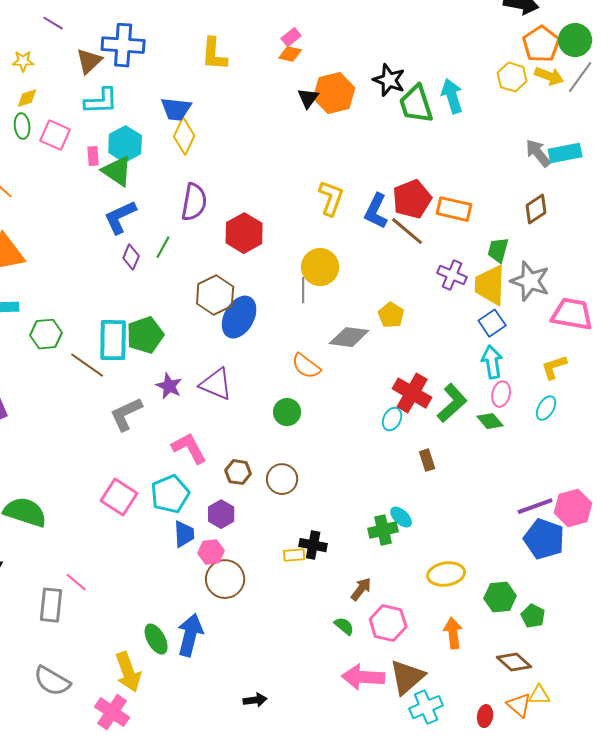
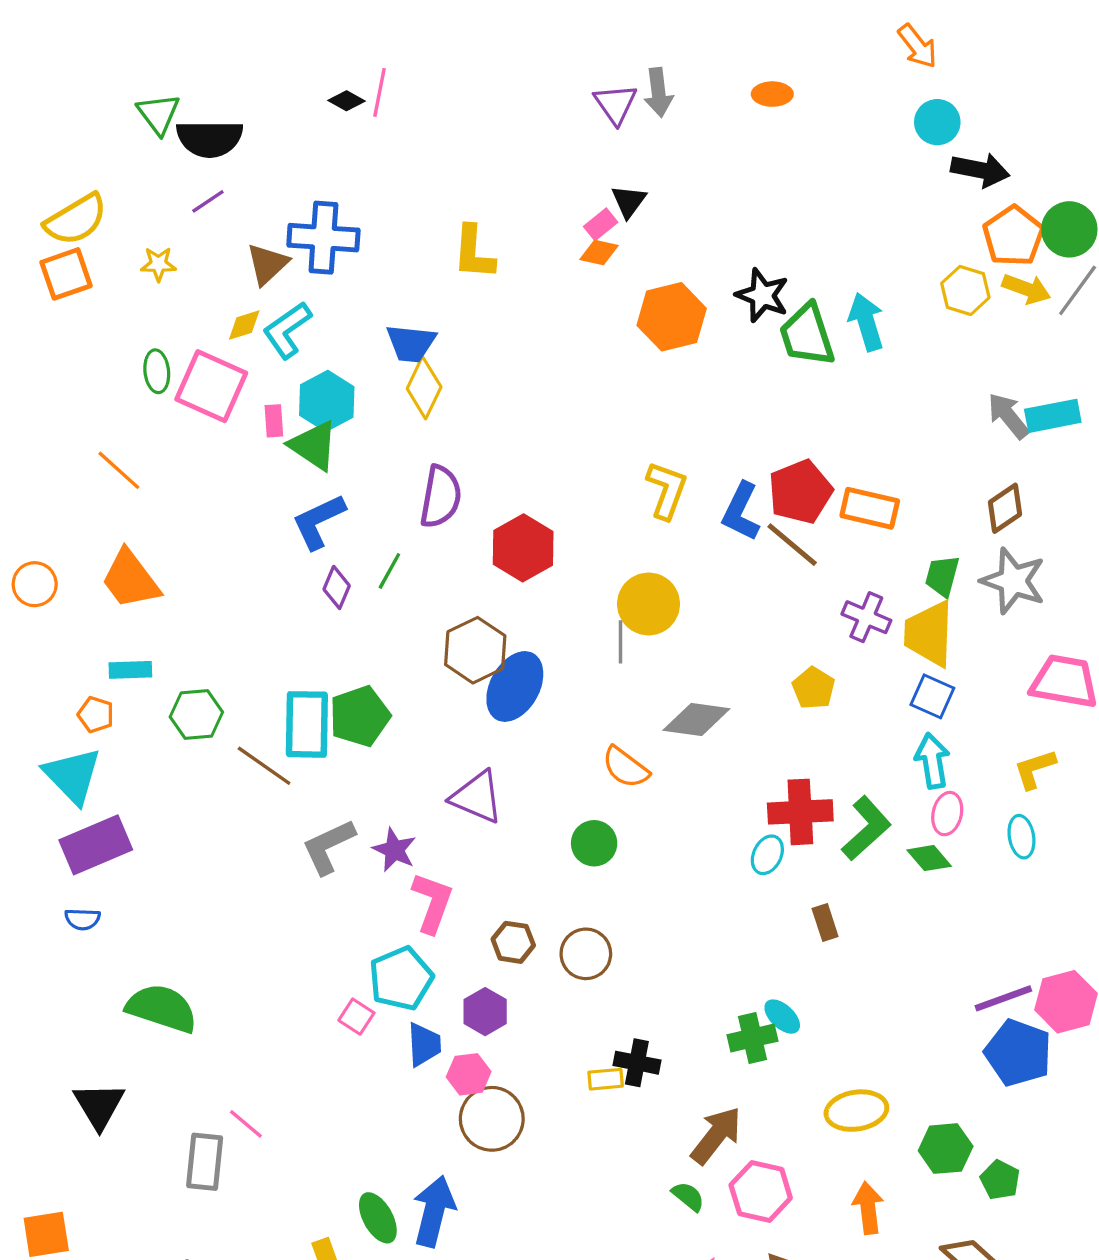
purple line: (53, 23) -> (208, 201), turned -65
yellow diamond: (27, 98) -> (244, 325), moved
black triangle: (308, 98) -> (629, 201), moved
cyan L-shape: (101, 101) -> (287, 330), turned 147
pink square: (55, 135) -> (211, 386), size x1.4
gray star: (530, 281) -> (1013, 581), moved
yellow pentagon: (391, 315) -> (814, 688), moved
blue square: (492, 323) -> (932, 696), turned -32
purple star: (169, 386) -> (394, 850), moved
red cross: (412, 393) -> (800, 812), turned -33
cyan ellipse: (546, 408) -> (1021, 837), turned -40
pink L-shape: (189, 448) -> (432, 903), turned 48
pink square: (119, 497) -> (356, 1017), moved, size x0.6
brown arrow: (361, 589) -> (716, 1135), size x1.5

